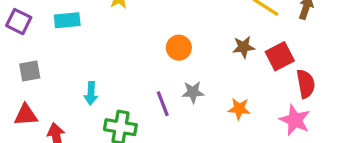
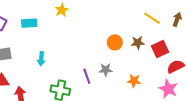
orange circle: (179, 48) -> (115, 42), moved
red semicircle: (306, 84) -> (176, 67), turned -108
cyan arrow: (91, 93) -> (41, 59), moved

